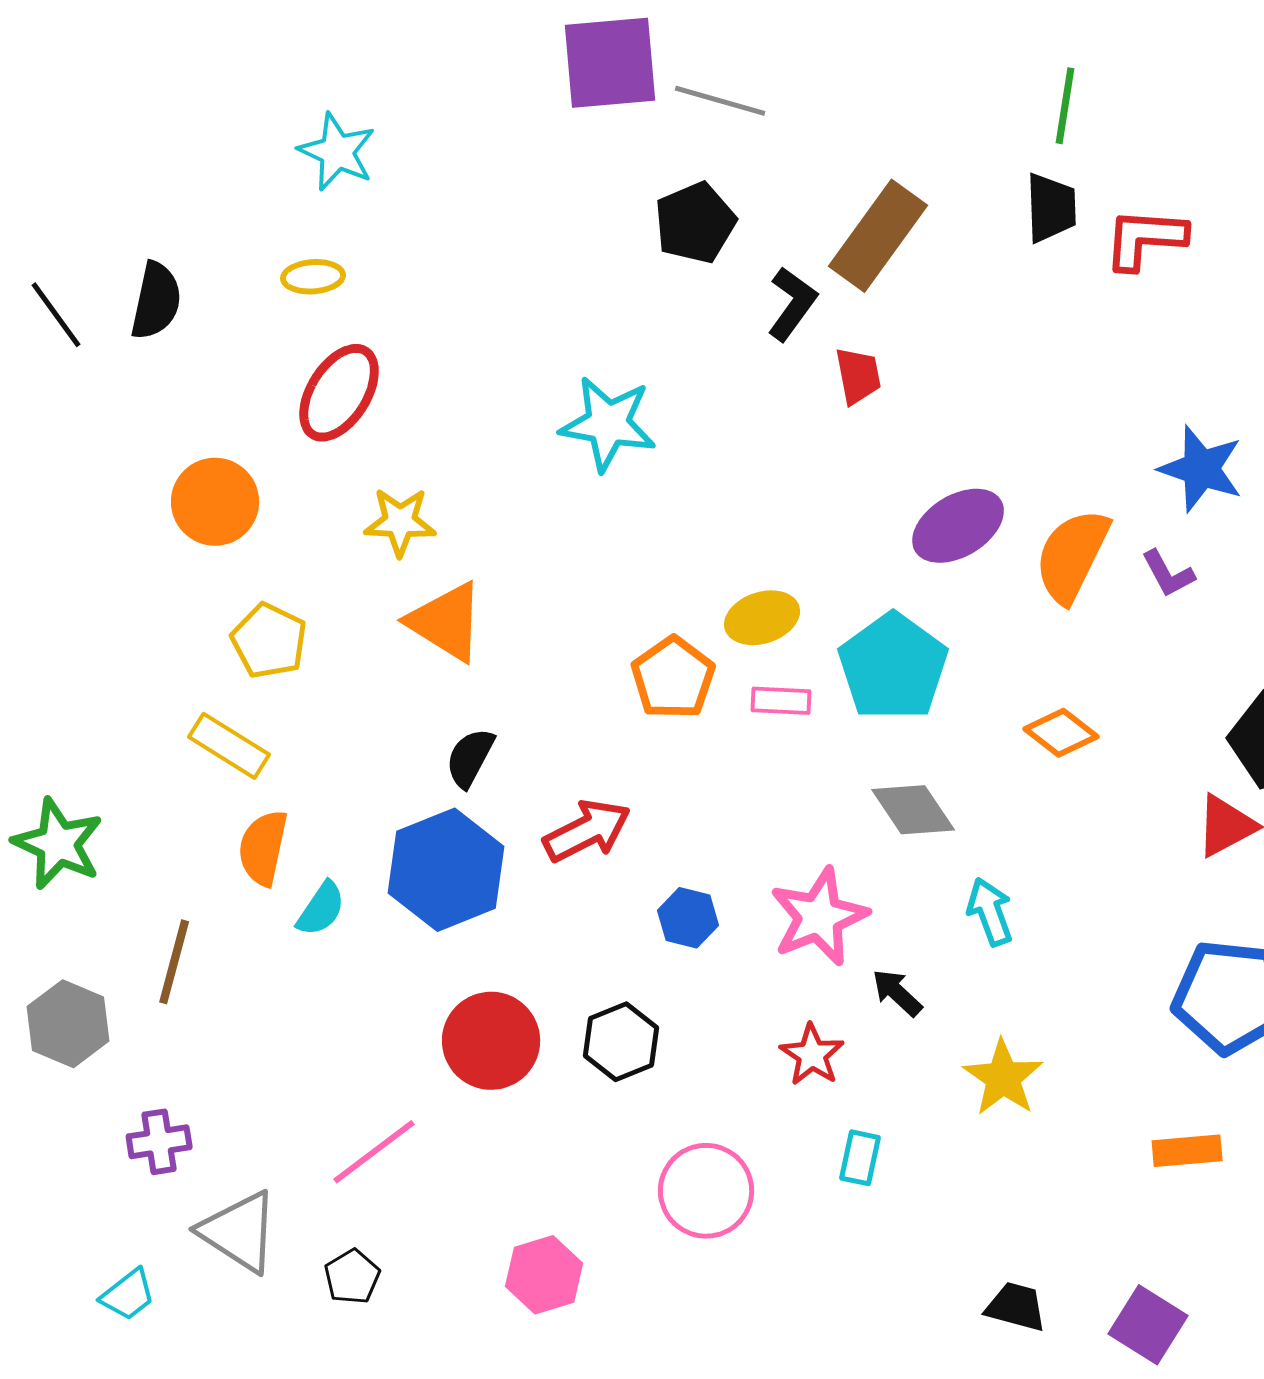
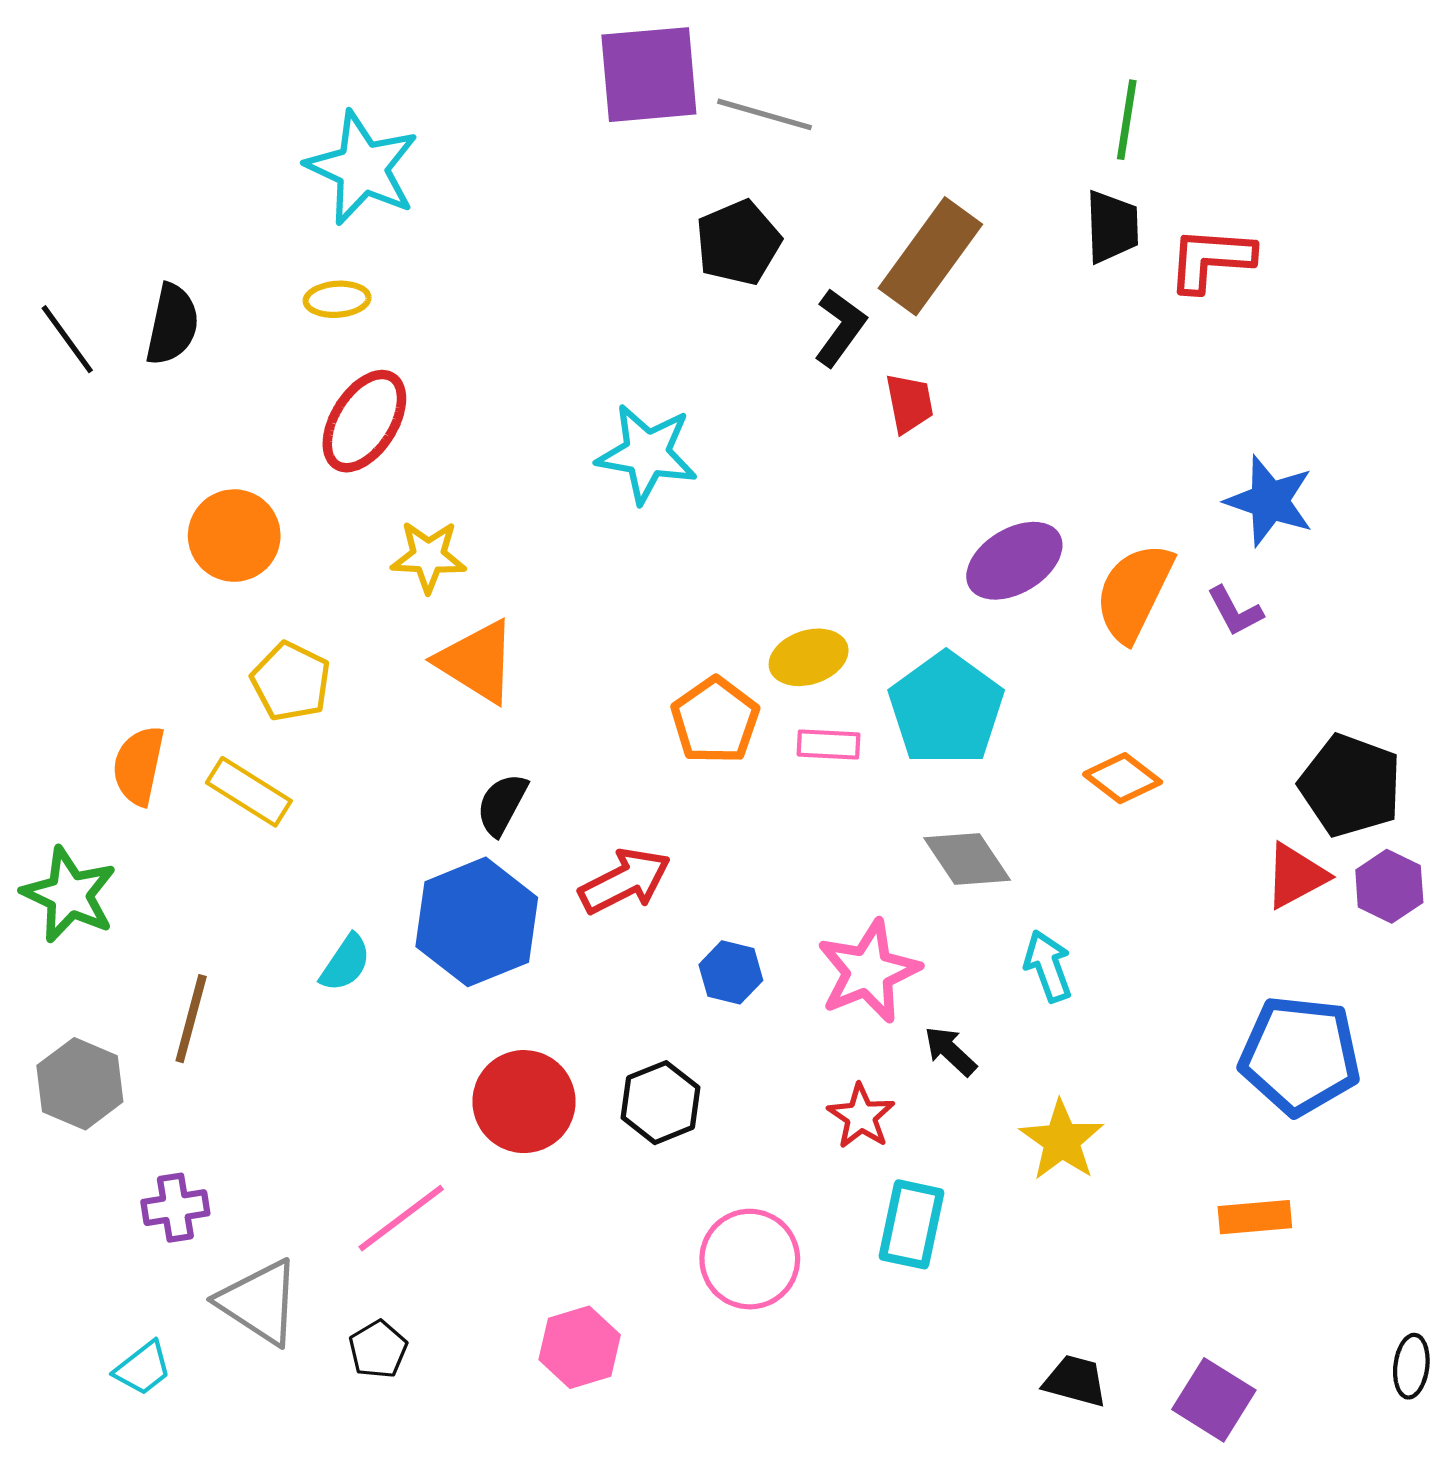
cyan star: (337, 152) -> (362, 168), size x1.4
orange semicircle: (263, 848) -> (139, 766), moved
cyan rectangle: (860, 1158) -> (911, 1224), size x1.5

